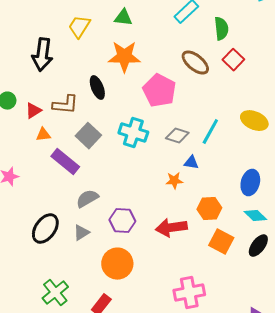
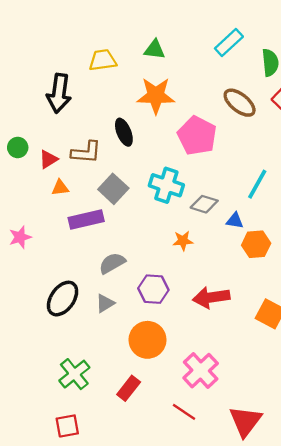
yellow trapezoid: (79, 27) -> (103, 60), turned 50
gray diamond: (177, 136) -> (204, 204), moved
purple rectangle: (65, 162) -> (86, 219), turned -52
orange star: (174, 181) -> (183, 241), moved
orange hexagon: (209, 209) -> (256, 244), moved
pink cross: (189, 293) -> (201, 371), moved, turned -32

